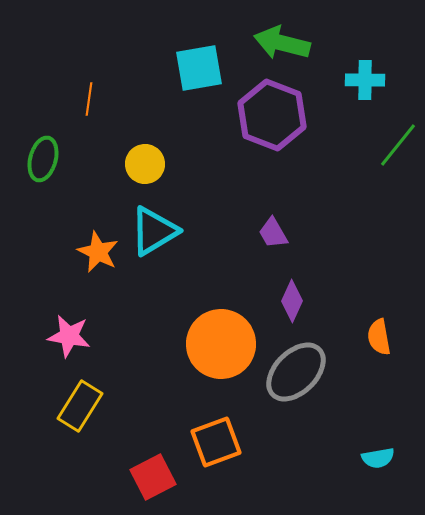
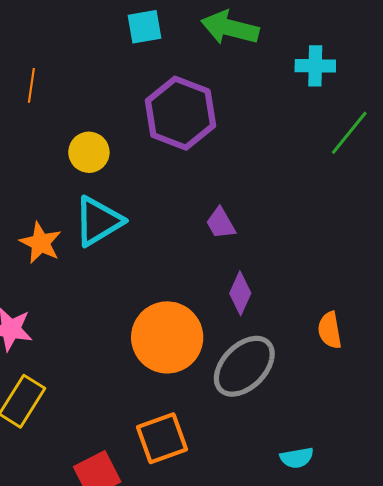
cyan square: (199, 68) -> (145, 27), moved, size x0.7
purple hexagon: (272, 115) -> (181, 113), moved
cyan semicircle: (378, 458) -> (297, 458), moved

